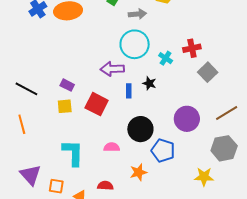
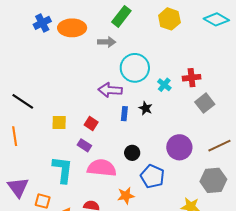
gray arrow: (137, 14) -> (107, 42), moved
purple rectangle: (67, 85) -> (84, 145), moved
red square: (97, 104) -> (91, 124), size x0.6
black circle: (140, 129) -> (132, 153), size x0.6
pink semicircle: (112, 147) -> (102, 168), size x1.8

